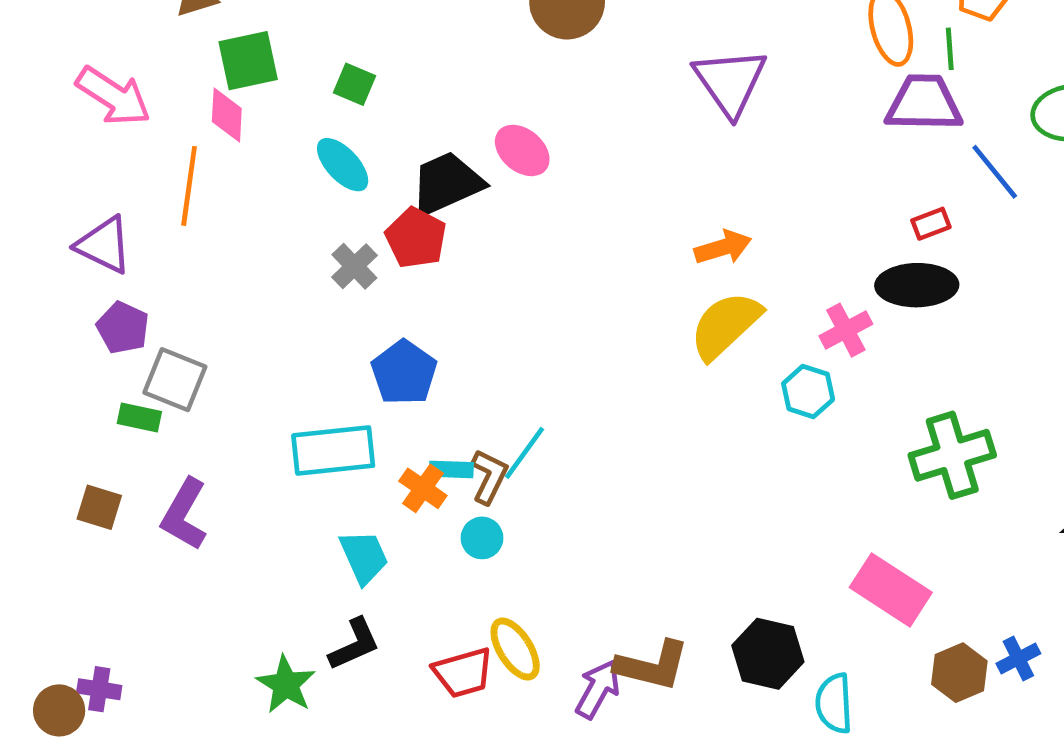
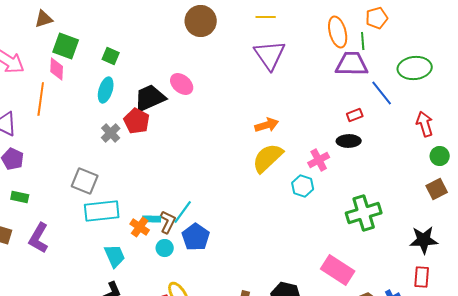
green square: (248, 61) -> (66, 46), turned 32
cyan ellipse: (343, 165) -> (106, 90), turned 60
black ellipse: (917, 285) -> (349, 141), size x0.7
blue pentagon: (404, 373) -> (196, 237), moved
gray square: (175, 380) -> (85, 181), moved

